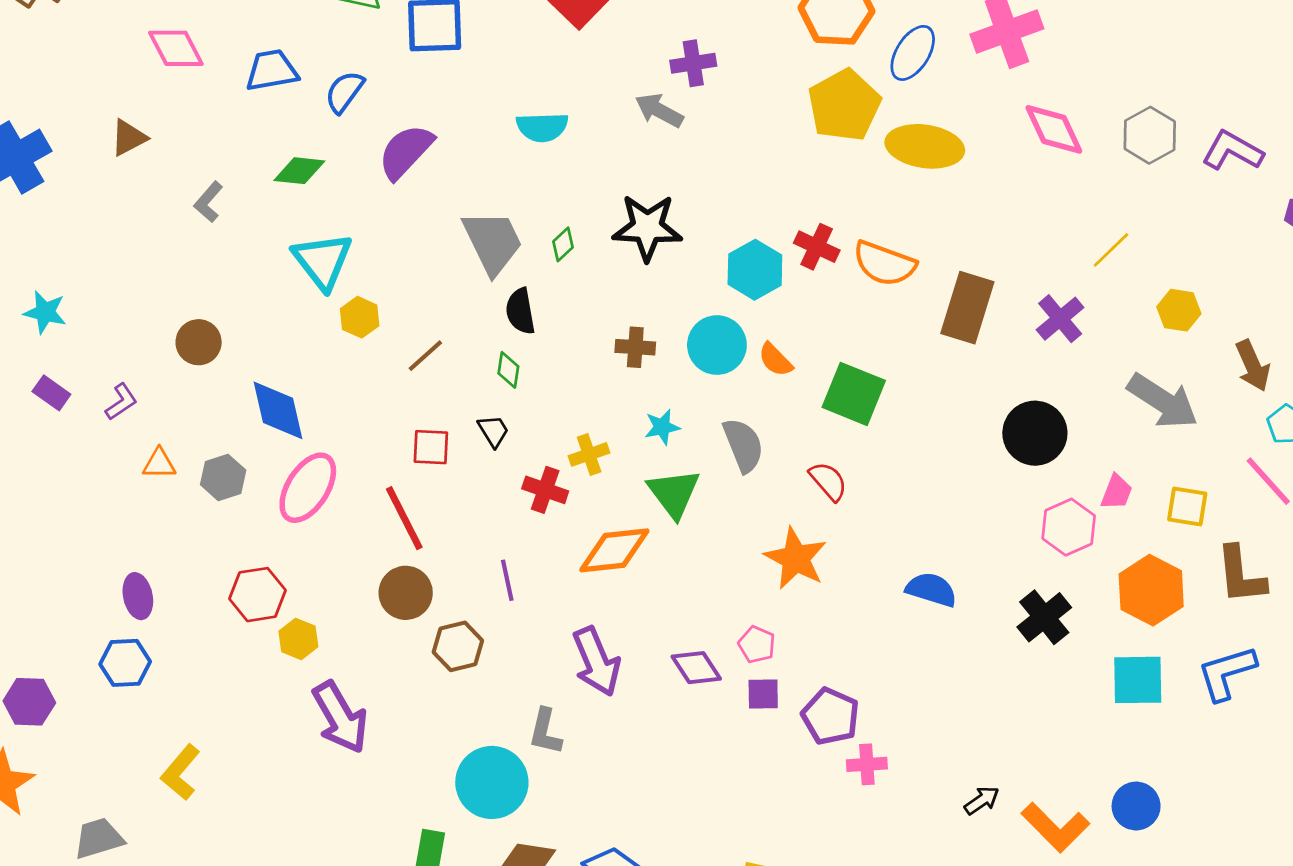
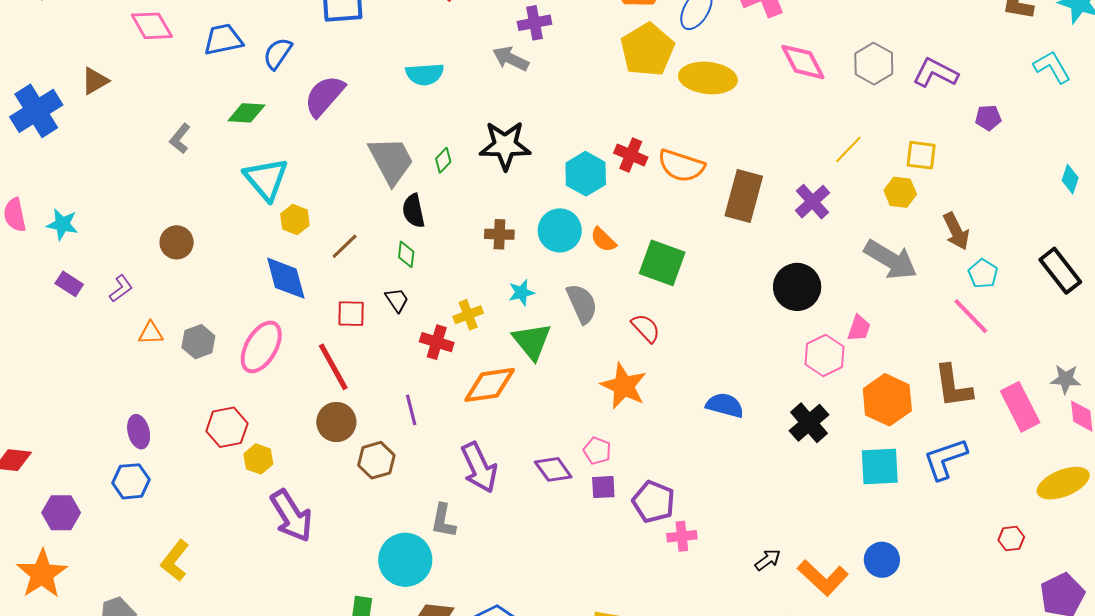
brown triangle: (129, 138) -> (95, 81), moved
blue diamond: (278, 410) -> (286, 278), moved
yellow square: (1187, 506) -> (921, 155), moved

